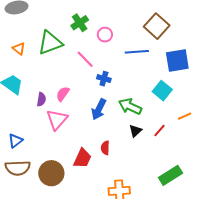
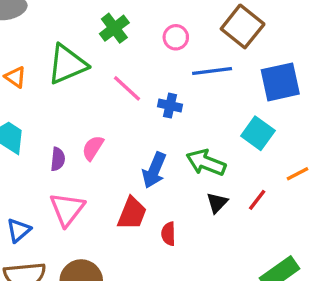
pink circle: (105, 35) -> (176, 37), moved
blue cross: (104, 79) -> (170, 106), moved
pink triangle: (57, 119) -> (67, 209), moved
red trapezoid: (82, 158) -> (132, 213), moved

